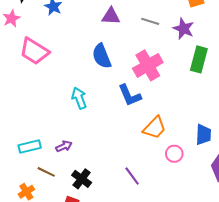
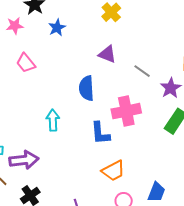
pink trapezoid: (34, 51) -> (26, 63), size x0.7
purple arrow: (64, 146) -> (24, 160), size x1.8

